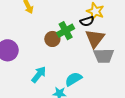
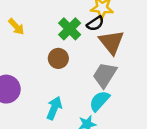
green cross: (66, 31) -> (70, 29), moved
gray trapezoid: (104, 56) -> (105, 75), moved, turned 140

